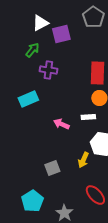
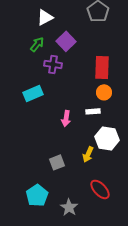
purple square: (61, 34) -> (66, 41), moved, turned -30
pink arrow: (61, 124) -> (66, 118), turned -105

